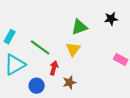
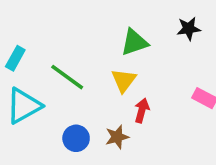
red arrow: (54, 68) -> (142, 110), moved
blue circle: (37, 86) -> (76, 138), moved

